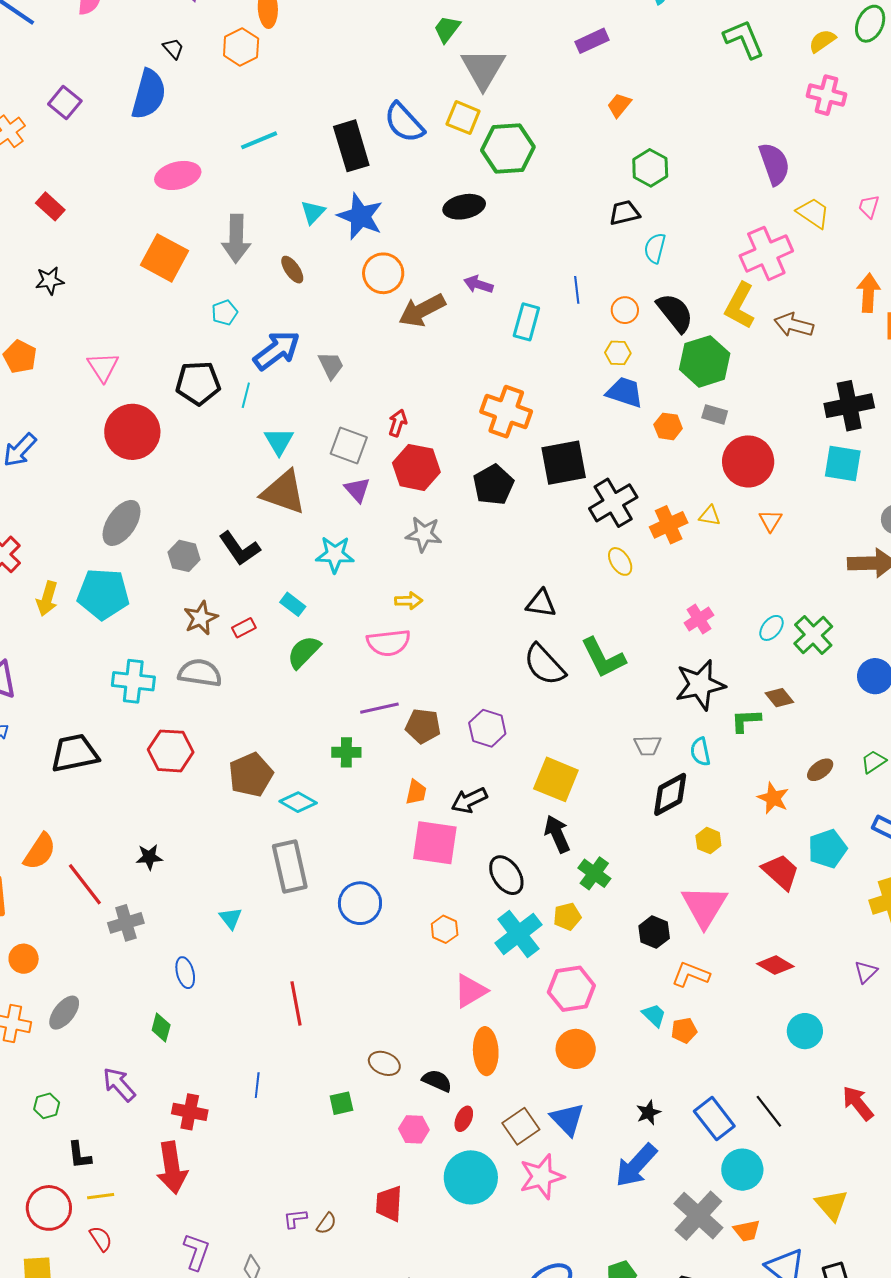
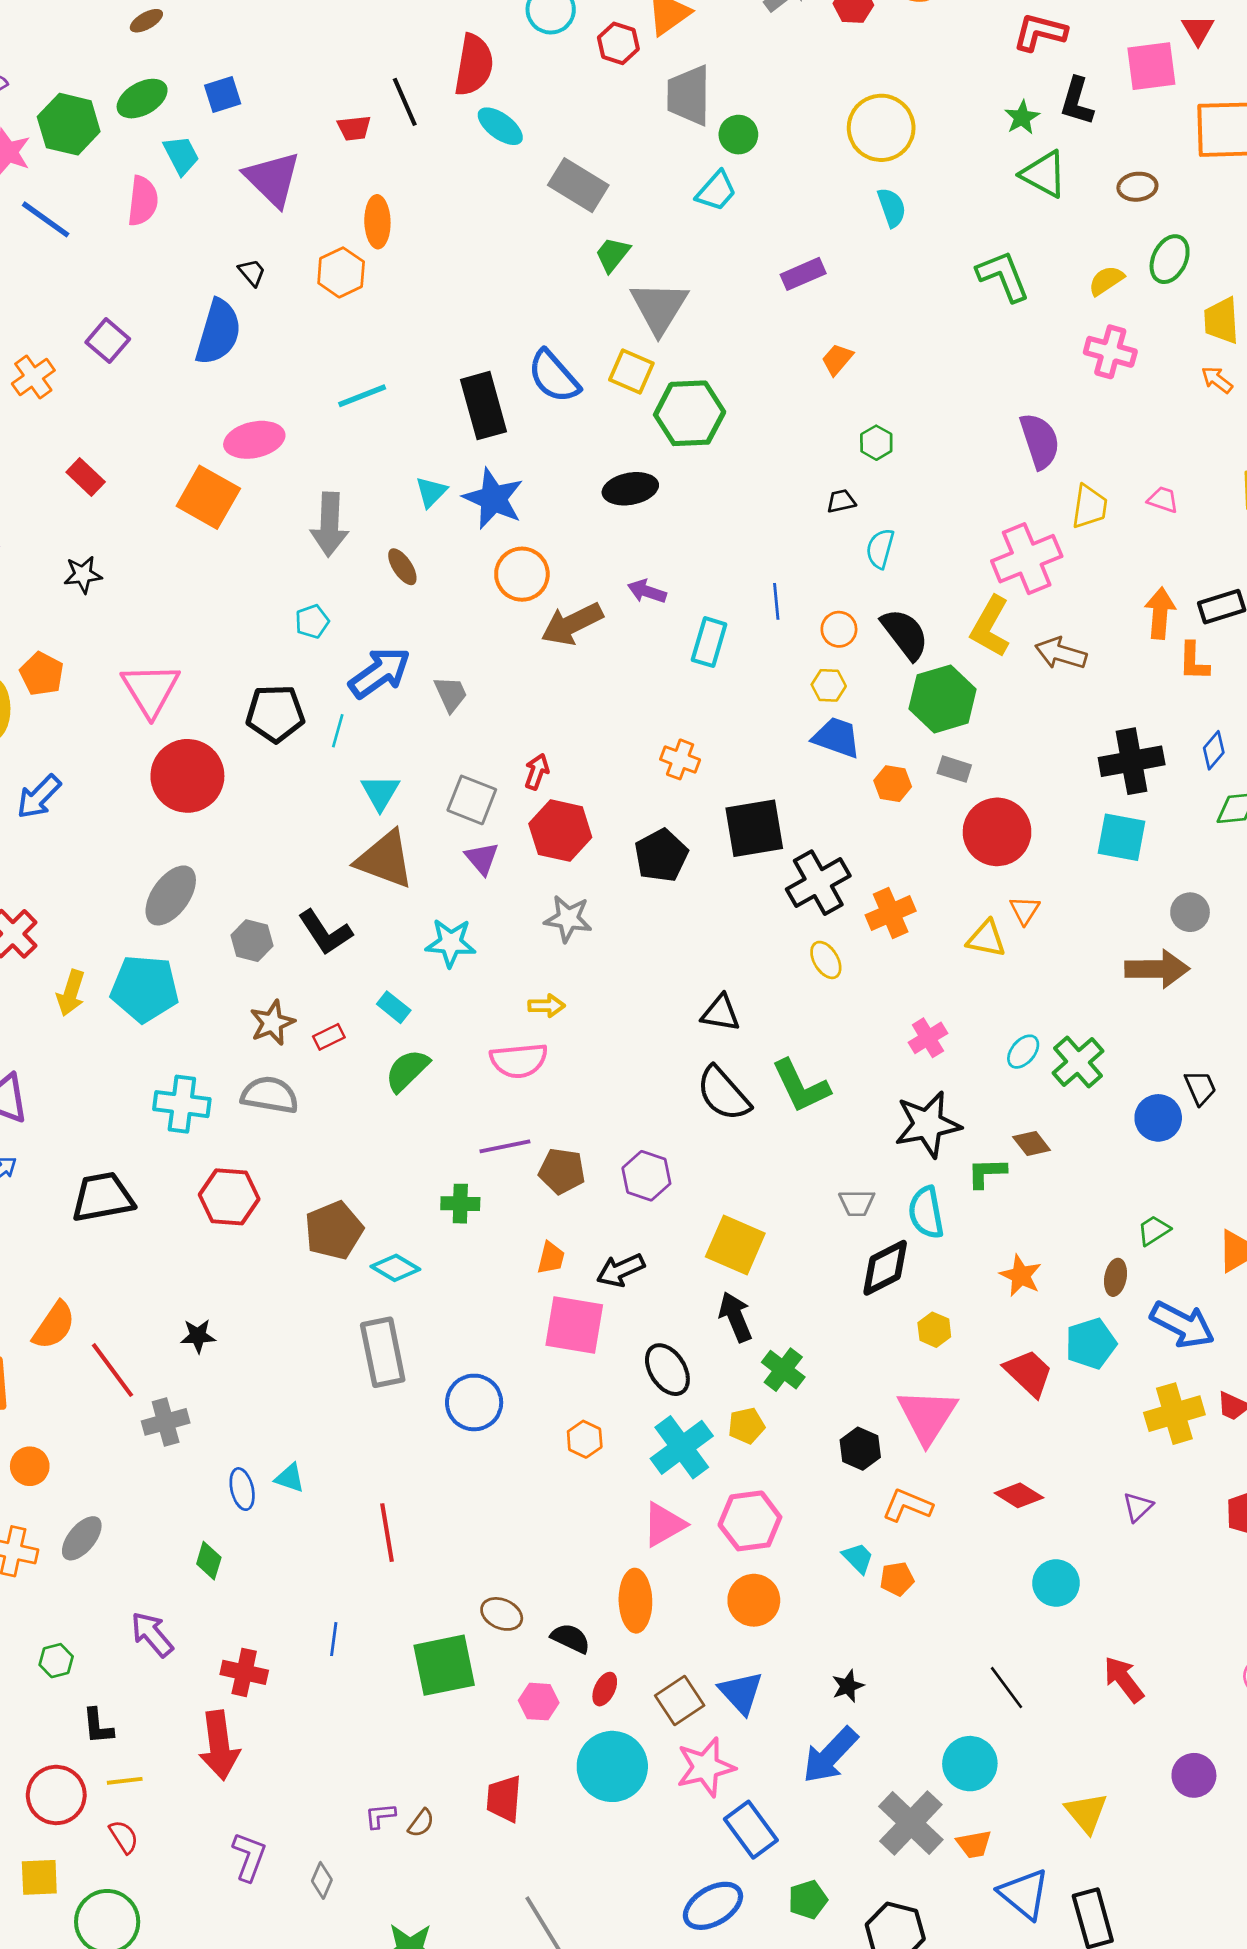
green hexagon: (650, 168) -> (876, 443), size x0.7
pink trapezoid: (869, 206) -> (1163, 500), turned 90
black trapezoid: (624, 213) -> (841, 501), size x0.7
yellow trapezoid: (813, 213) -> (1089, 507), turned 63
orange square: (164, 258) -> (208, 497), moved
pink triangle: (103, 367) -> (151, 690), size x1.4
orange cross: (506, 412) -> (680, 759), size x0.6
yellow triangle: (710, 516) -> (986, 939), moved, size x1.4
cyan semicircle: (700, 752) -> (926, 1212), size x1.4
brown ellipse: (820, 770) -> (1115, 1277), moved, turned -44
cyan triangle: (231, 918) -> (290, 1478), moved, turned -35
pink triangle: (470, 991) -> (664, 1524), moved
green square: (341, 1103) -> (444, 1665), size x2.0
blue rectangle: (714, 1119) -> (751, 1830), moved

